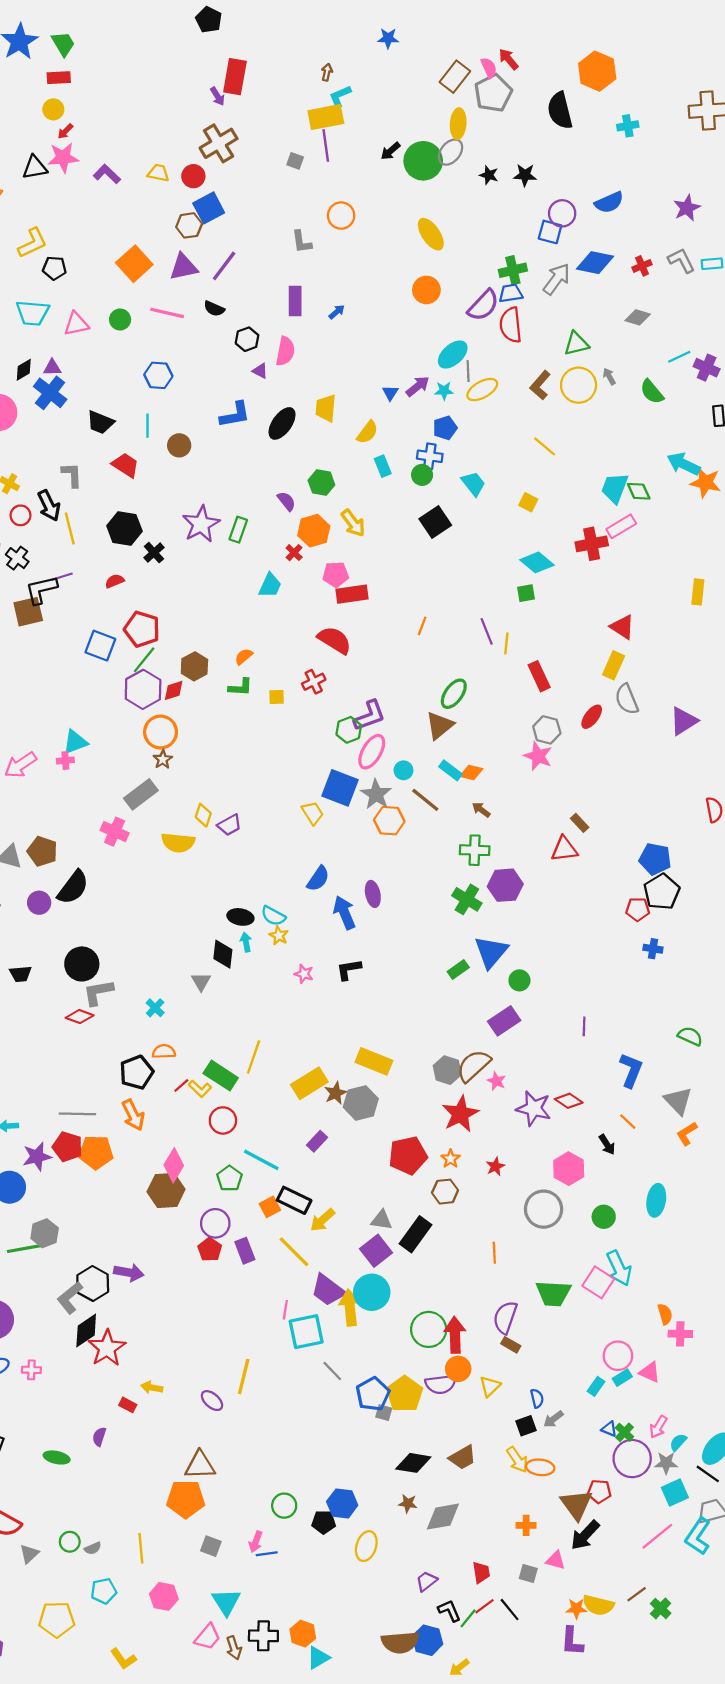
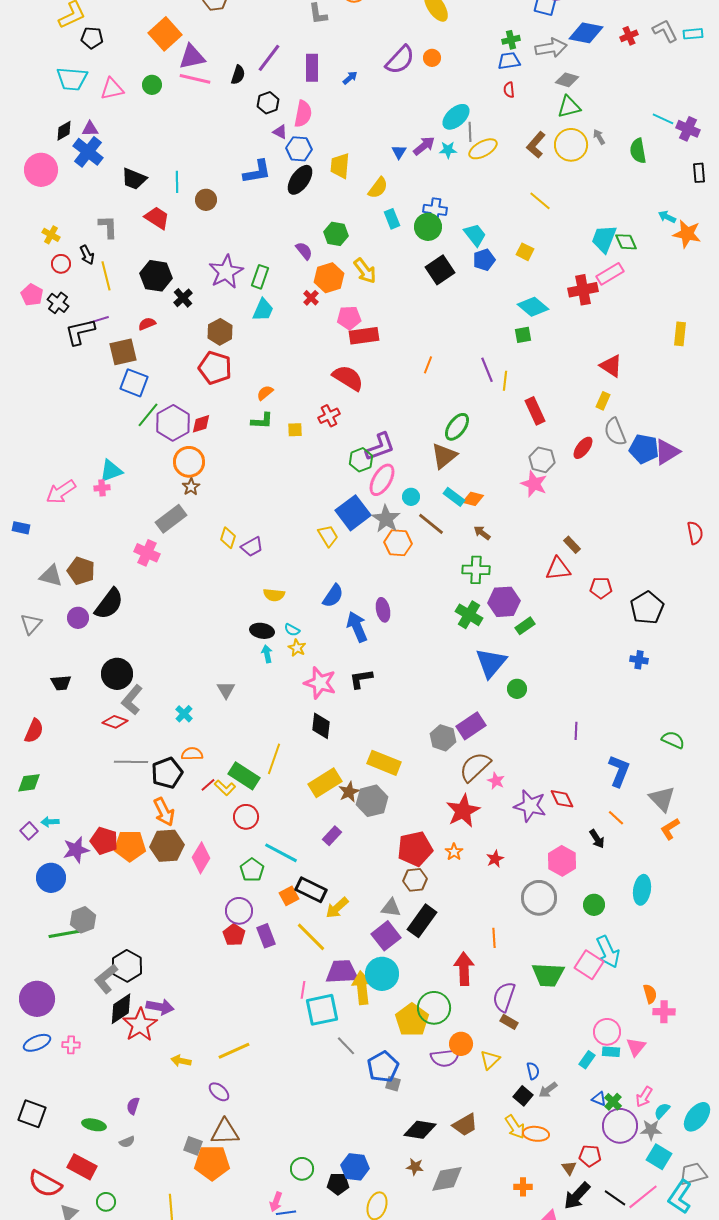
purple line: (224, 266) -> (269, 58), moved
purple triangle: (184, 267) -> (192, 57), moved
green cross: (513, 270) -> (511, 40), size x0.7
gray arrow: (557, 279) -> (551, 48), turned 44
orange circle: (426, 290) -> (432, 58), size x0.7
purple semicircle: (483, 305) -> (400, 60), moved
black semicircle: (214, 309) -> (238, 75), turned -96
gray diamond: (638, 317) -> (567, 80), moved
red semicircle: (511, 325) -> (509, 90), size x0.5
cyan line: (679, 357) -> (663, 119), turned 50
blue hexagon: (158, 375) -> (299, 149), moved
green semicircle: (652, 392) -> (638, 151), turned 30
blue pentagon: (445, 428) -> (484, 260), moved
cyan arrow: (684, 464) -> (667, 217), size x0.6
green circle: (422, 475) -> (428, 227), size x1.4
black arrow: (49, 506) -> (87, 255), size x0.7
cyan trapezoid: (270, 585) -> (263, 310), moved
brown square: (28, 612) -> (123, 352), moved
red pentagon: (142, 629) -> (215, 368), moved
green line: (144, 660) -> (148, 415), moved
yellow rectangle: (614, 665) -> (603, 401), size x0.7
brown hexagon: (194, 666) -> (220, 332), moved
blue square: (340, 788) -> (353, 513), turned 32
yellow semicircle: (178, 843) -> (274, 595), moved, size x0.7
blue pentagon: (655, 859) -> (644, 449), moved
red pentagon: (638, 909) -> (601, 588), moved
cyan semicircle: (273, 916) -> (292, 630), size x0.7
black diamond: (223, 954) -> (321, 726), moved
green rectangle: (458, 969) -> (525, 626), moved
pink star: (304, 974) -> (320, 683), size x1.8
gray L-shape: (98, 992) -> (132, 700), turned -40
purple rectangle: (504, 1021) -> (471, 726), moved
gray hexagon: (447, 1070) -> (443, 738), moved
red diamond: (569, 1101) -> (562, 799), turned 30
gray line: (77, 1114) -> (131, 762), moved
brown hexagon: (166, 1190) -> (167, 846), moved
brown hexagon: (445, 1192) -> (415, 880), moved
purple arrow: (129, 1273) -> (160, 1007), moved
purple trapezoid: (328, 1290) -> (342, 972), turned 140
red arrow: (455, 1335) -> (464, 969), moved
pink triangle: (650, 1372) -> (636, 1047), turned 45
yellow line: (244, 1377) -> (234, 1051), moved, turned 52
cyan rectangle: (622, 1378) -> (611, 1052), turned 36
yellow pentagon: (405, 1394) -> (412, 1020), moved
purple ellipse: (212, 1401) -> (219, 1092), moved
red rectangle: (128, 1405) -> (82, 1167), moved, size x1.8
black square: (526, 1426) -> (523, 1096), turned -30
black line: (708, 1474) -> (615, 1198), moved
cyan square: (675, 1492) -> (659, 1157), turned -35
brown triangle: (576, 1505) -> (569, 1168), size x0.5
gray square: (211, 1546) -> (193, 1146), moved
gray semicircle: (93, 1548) -> (127, 1142), moved

